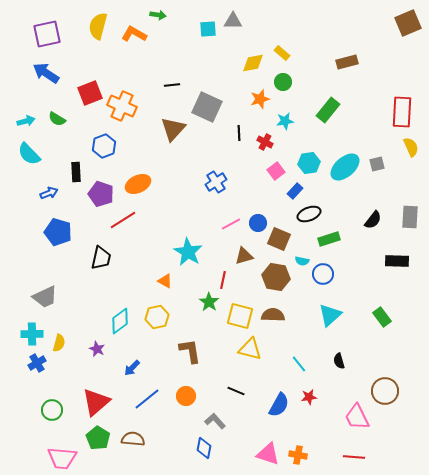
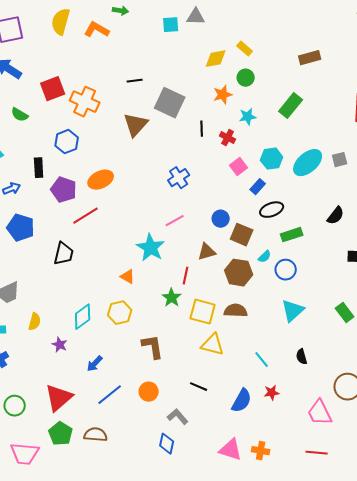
pink line: (231, 224) -> (175, 221), moved
cyan semicircle: (302, 261) -> (265, 257), turned -56
yellow semicircle: (59, 343) -> (35, 322), moved

